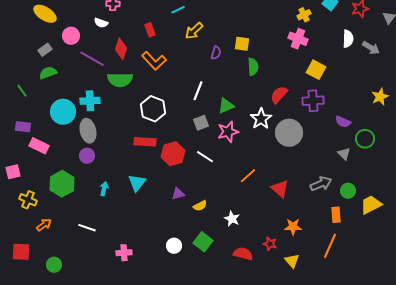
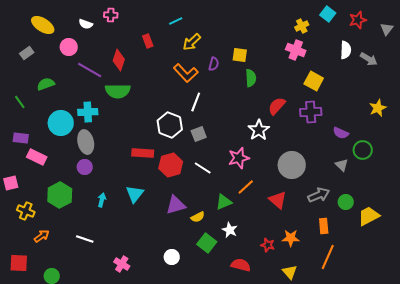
white semicircle: (101, 23) -> (86, 24), moved
gray rectangle: (45, 50) -> (27, 53), moved
orange L-shape: (154, 61) -> (186, 73), moved
green triangle: (226, 106) -> (224, 202), moved
white hexagon: (153, 109) -> (170, 125), moved
pink star: (228, 132) -> (239, 158), moved
gray circle: (289, 133) -> (292, 165), moved
purple triangle: (178, 194) -> (176, 205), size x1.5
orange rectangle: (336, 215) -> (324, 226), moved
green square: (203, 242) -> (207, 243), moved
red star: (270, 244) -> (268, 245), moved
pink cross: (124, 253) -> (122, 264), turned 35

